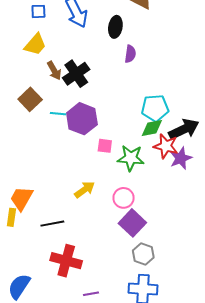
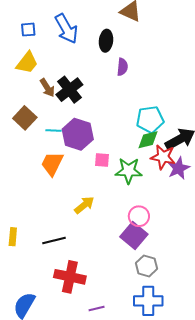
orange trapezoid: (22, 198) -> (52, 164), moved
pink circle: (124, 198) -> (139, 216), moved

